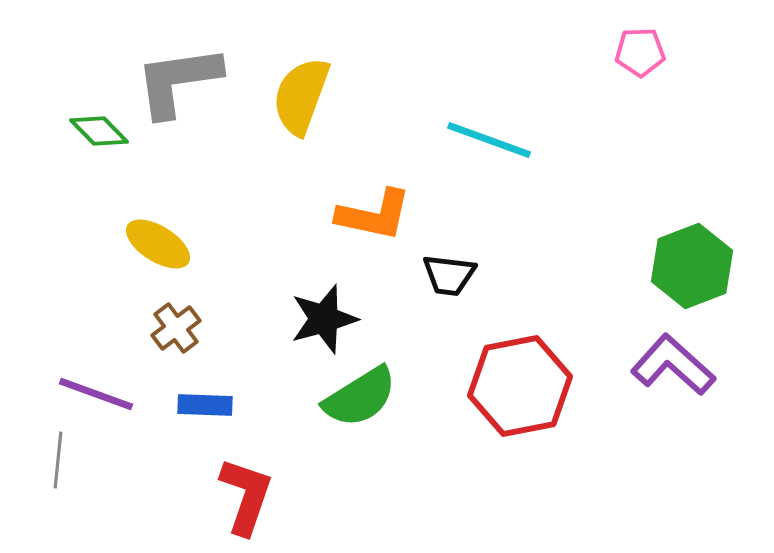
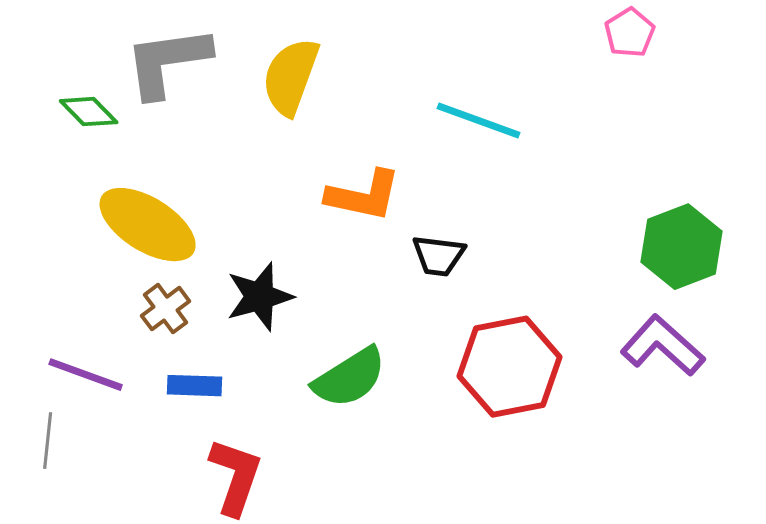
pink pentagon: (640, 52) -> (630, 33), turned -30
yellow ellipse: (158, 244) -> (148, 225), size x1.5
black star: (324, 319) -> (260, 297), moved

